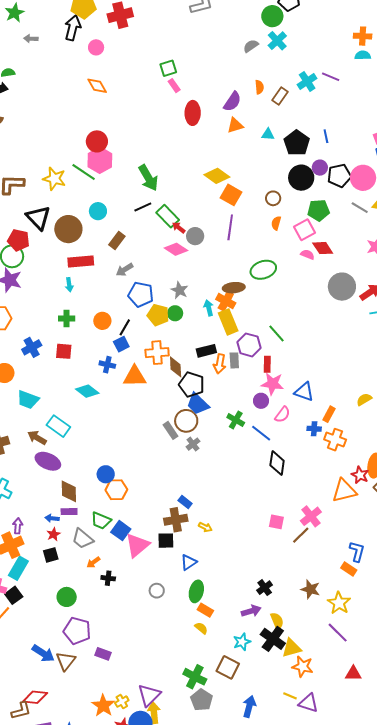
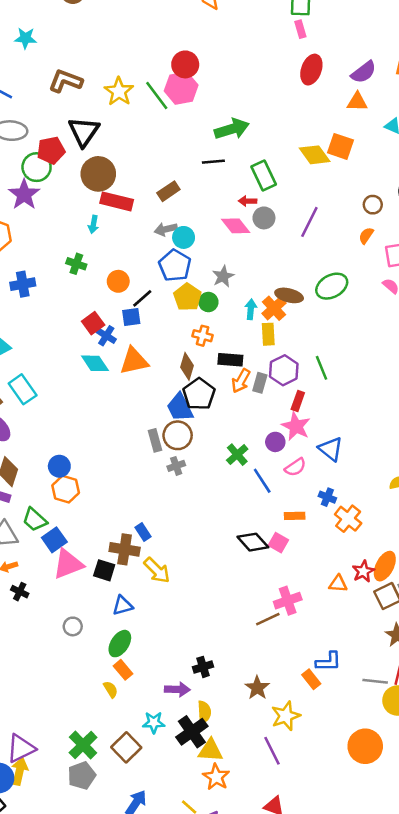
green arrow: (148, 178) -> (232, 129), turned -96
orange square: (231, 195) -> (340, 146), moved, turned -30
cyan circle: (98, 211) -> (184, 237), moved
green rectangle: (168, 216) -> (264, 176), moved
red arrow: (179, 228) -> (248, 201), turned -56
brown circle: (68, 229) -> (98, 174), moved
red pentagon: (19, 240) -> (51, 150), turned 30
green ellipse: (263, 270) -> (332, 286), turned -30
yellow rectangle: (228, 322) -> (268, 334), size x0.7
red square: (64, 351) -> (93, 323), moved, turned 30
orange cross: (157, 353) -> (203, 336), moved, size x0.7
orange triangle: (135, 376) -> (134, 361), turned -30
cyan diamond: (87, 391) -> (95, 363), moved
blue trapezoid: (198, 404) -> (180, 407), moved
orange rectangle: (329, 414) -> (295, 516), moved, turned 42
black diamond: (277, 463) -> (253, 542), moved, turned -70
orange triangle: (344, 491) -> (338, 584), size x0.6
pink square: (276, 522) -> (278, 543), moved
yellow arrow: (205, 527) -> (157, 570), size x1.6
blue L-shape: (357, 551) -> (328, 662), turned 55

